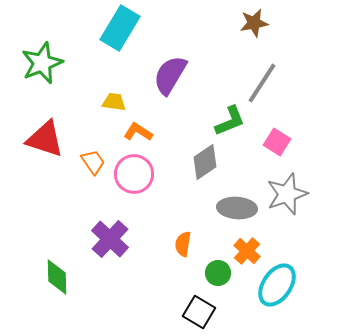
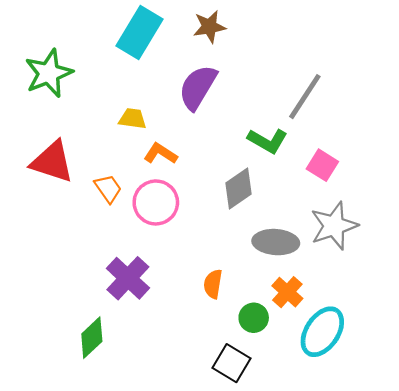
brown star: (254, 23) -> (209, 27), moved
green L-shape: (230, 121) -> (268, 141), turned 52
green diamond: (57, 277) -> (92, 338), moved, turned 48

